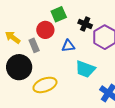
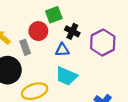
black cross: (85, 24) -> (72, 31), moved
cyan trapezoid: (85, 69) -> (66, 76), moved

